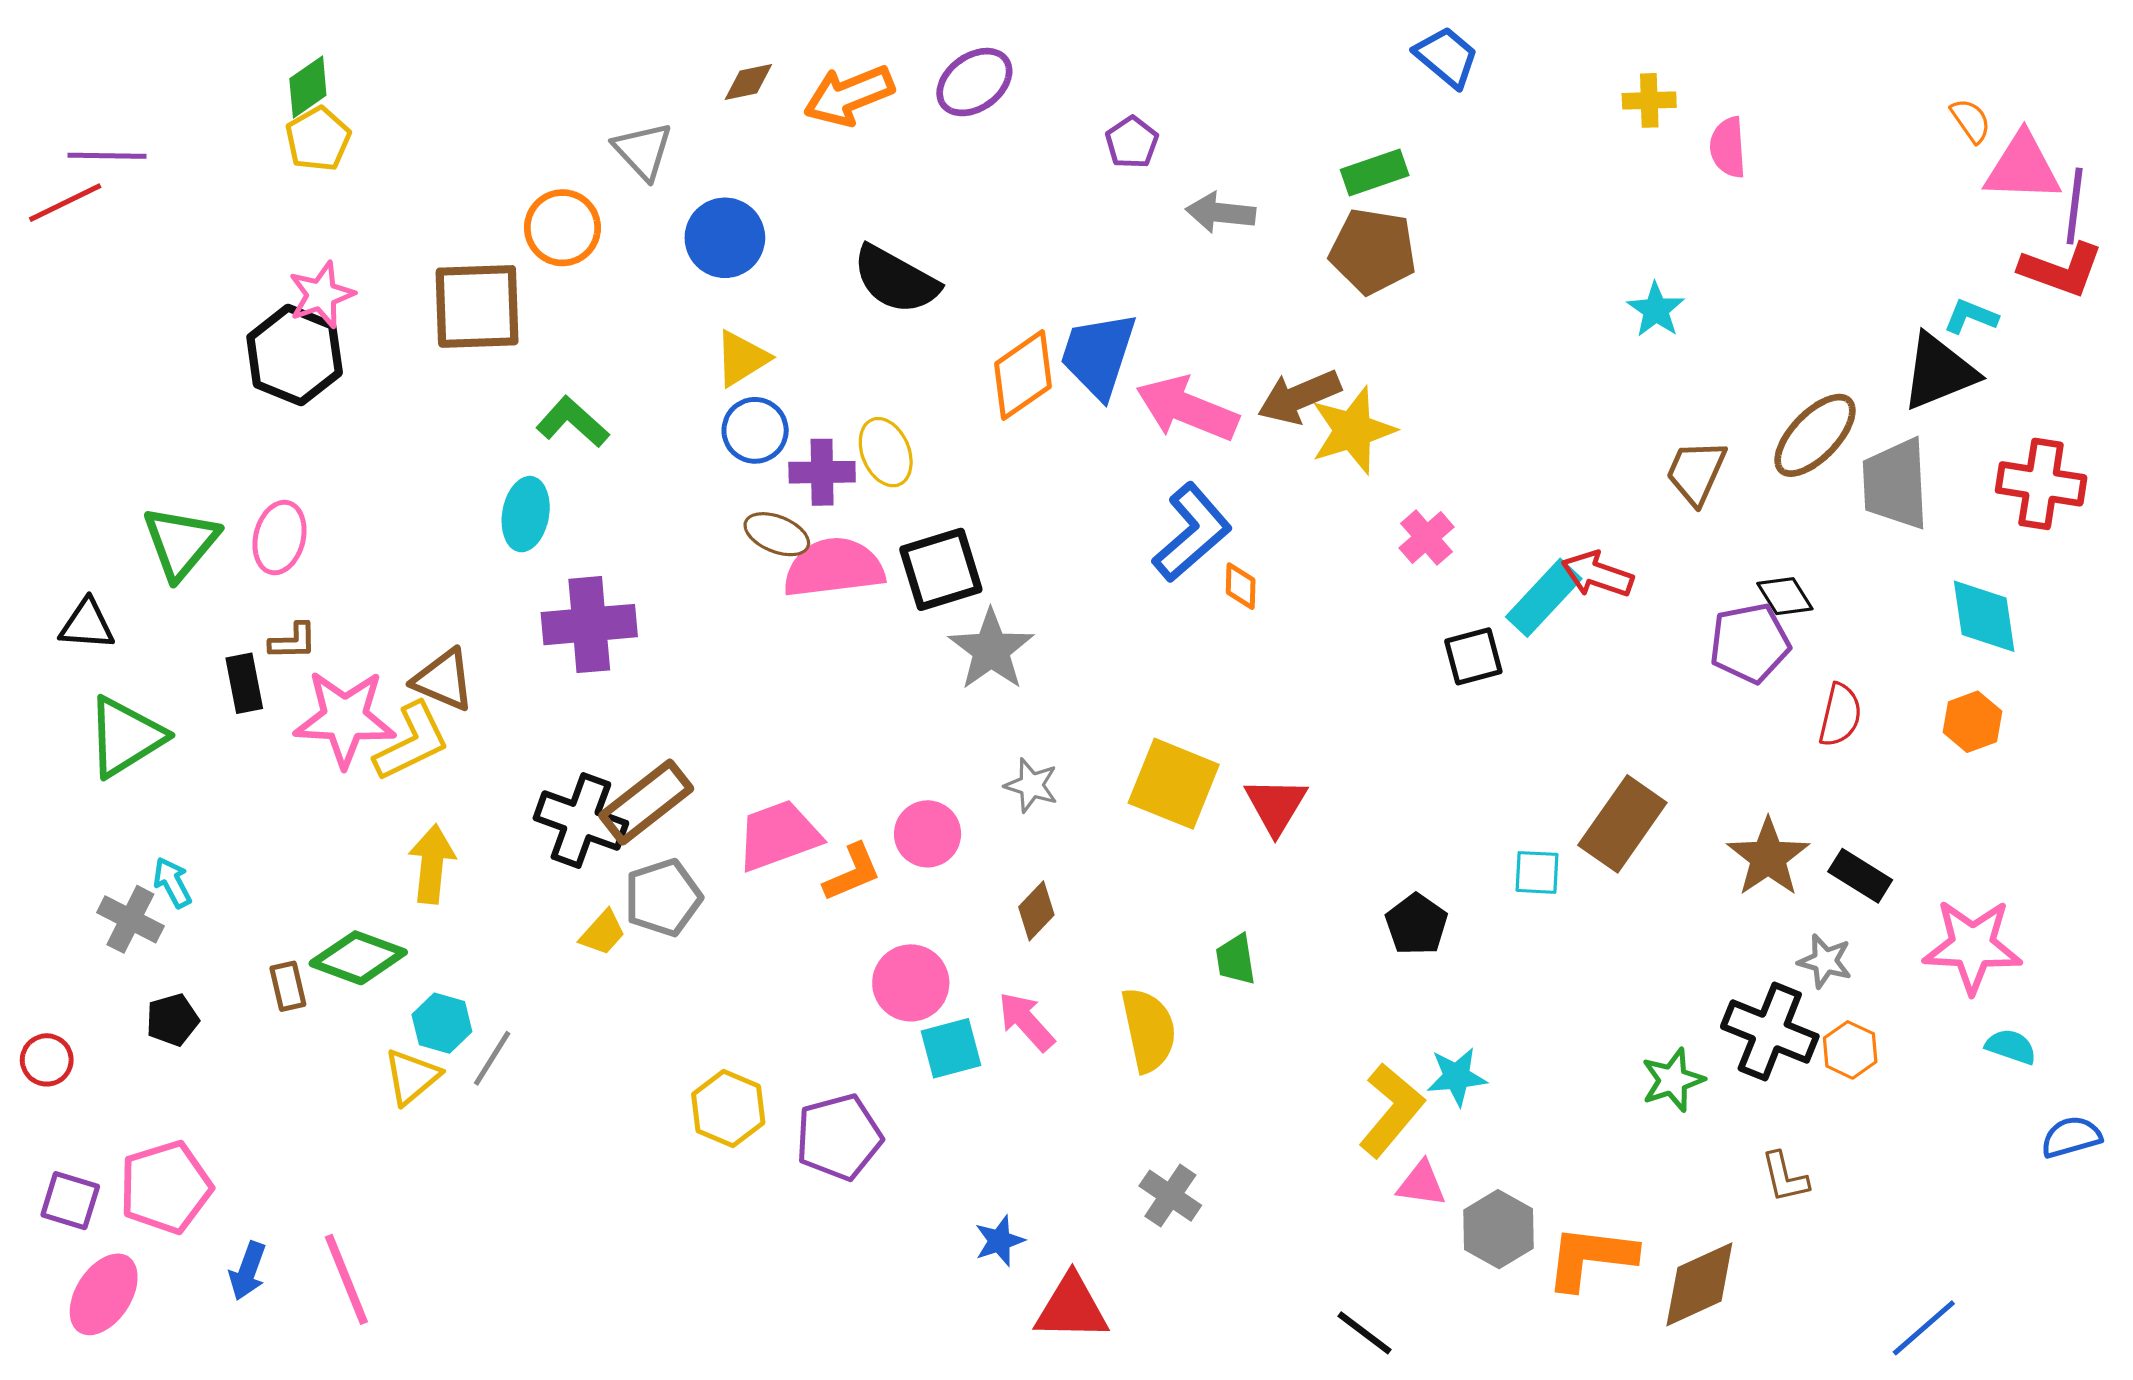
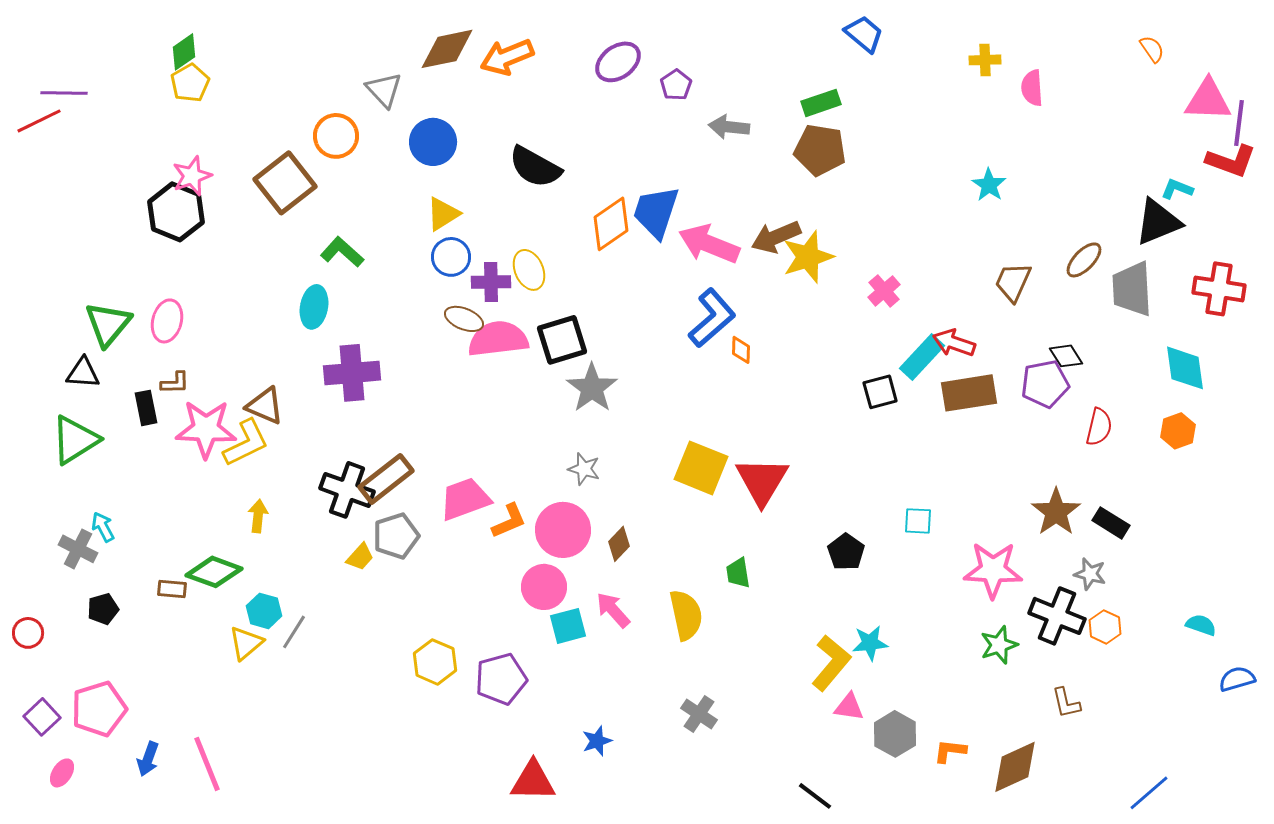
brown diamond: (748, 82) -> (447, 49), size x1.8
purple ellipse: (974, 82) -> (618, 62), moved
orange semicircle: (1971, 121) -> (1152, 49), moved
brown square: (477, 306) -> (285, 183), turned -36
brown ellipse: (1815, 435) -> (1084, 260), size x0.7
pink cross: (1427, 538) -> (884, 291), moved
black triangle: (87, 625) -> (83, 373), moved
gray star: (1031, 785) -> (584, 469), moved
red triangle: (1276, 805) -> (762, 481), size x1.4
brown rectangle: (1622, 824) -> (969, 393), moved, turned 46
pink circle: (928, 834) -> (563, 530), moved, size x1.4
yellow arrow: (432, 864) -> (258, 516), size x0.7
pink star: (1972, 946) -> (993, 570), moved
brown rectangle: (288, 986) -> (172, 589), turned -72
purple square: (70, 1201) -> (42, 717), turned 30
orange L-shape: (1591, 1258) -> (950, 751), size x0.6
pink ellipse: (104, 1294) -> (62, 773), size x0.6
red triangle: (1072, 1308) -> (533, 781), moved

